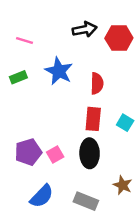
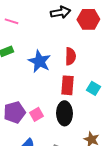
blue star: (59, 71) -> (39, 61), moved

